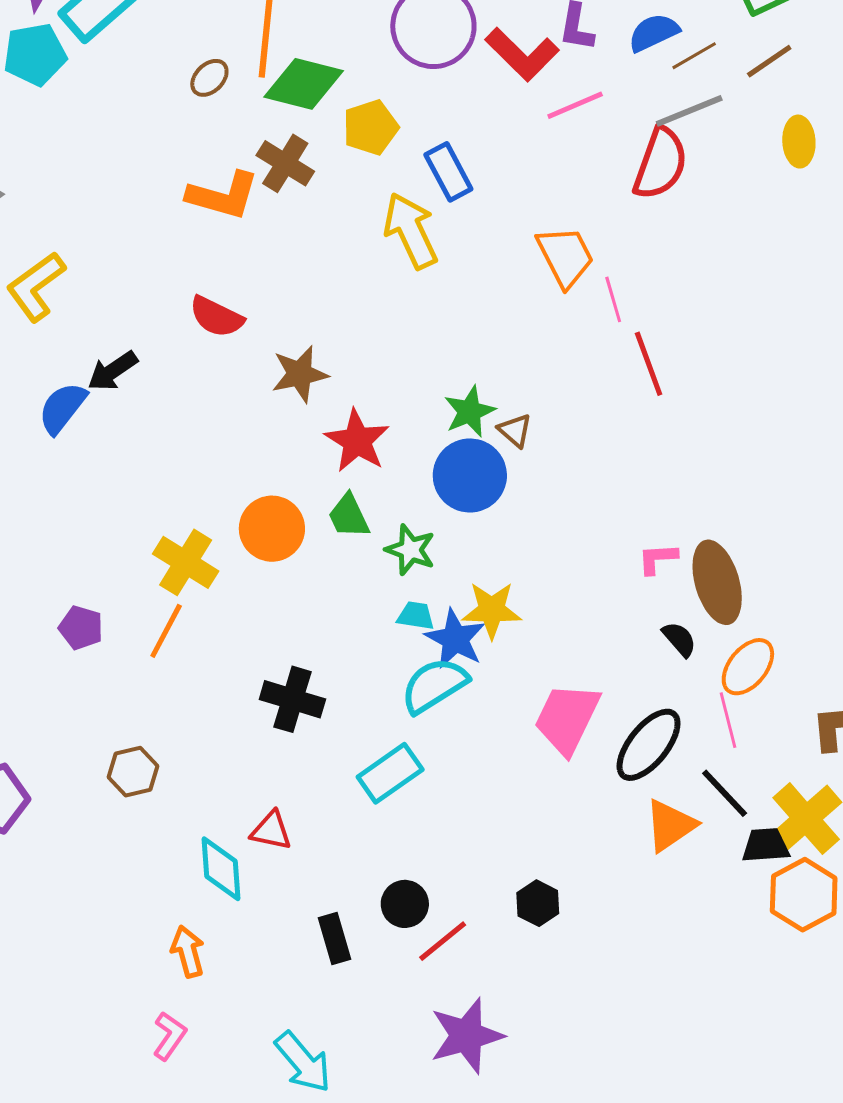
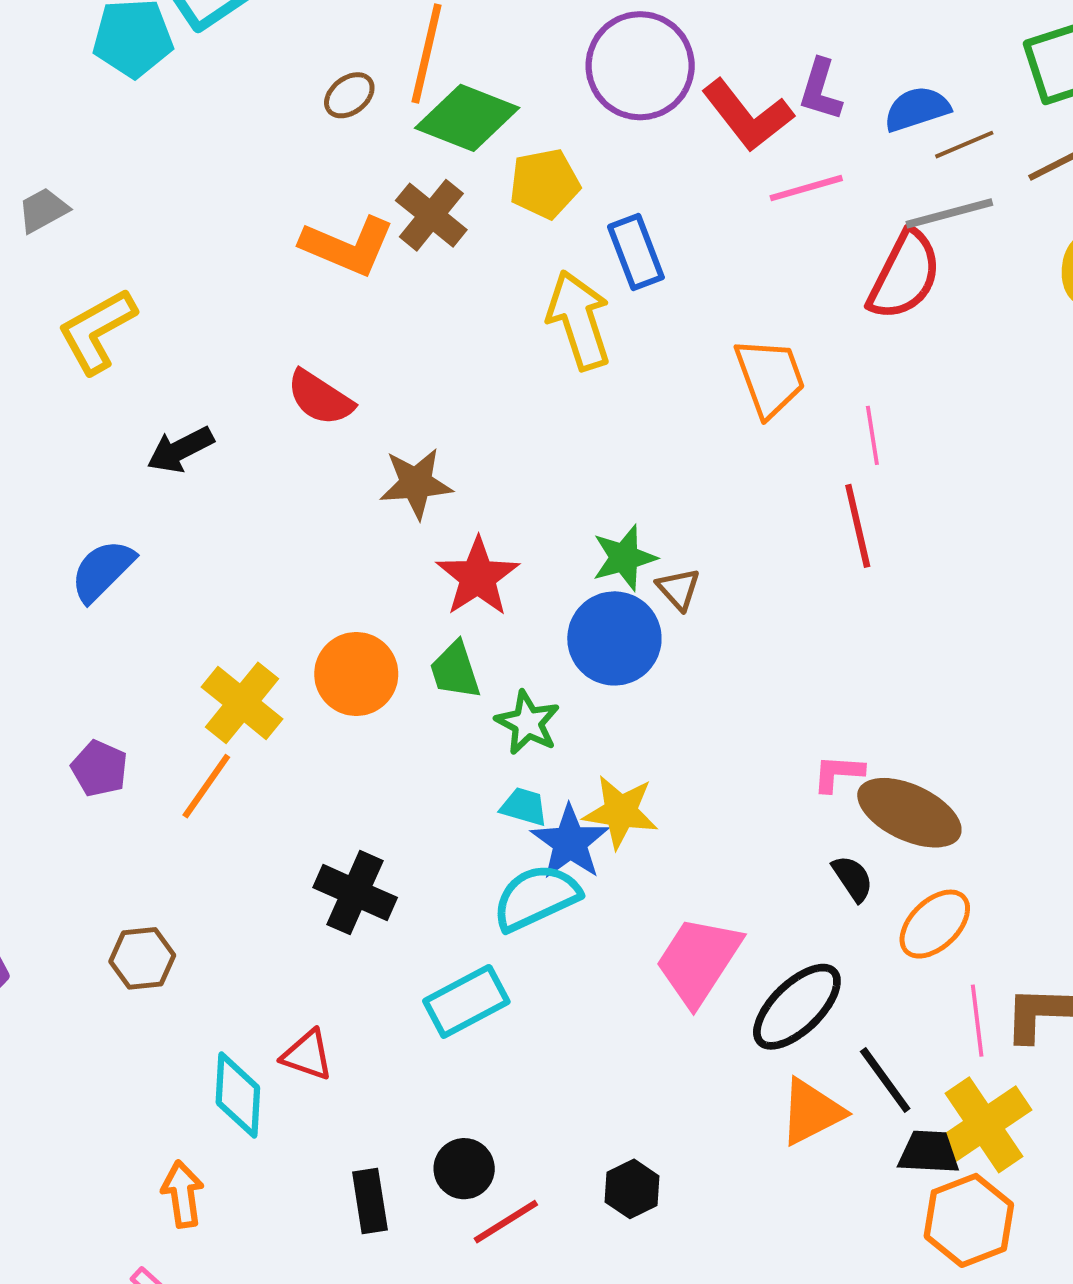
pink line: (613, 299) -> (872, 435), moved
blue semicircle: (62, 408) -> (102, 571), moved
brown ellipse: (717, 582) -> (909, 813), turned -56
pink line: (728, 720) -> (977, 1021), moved

